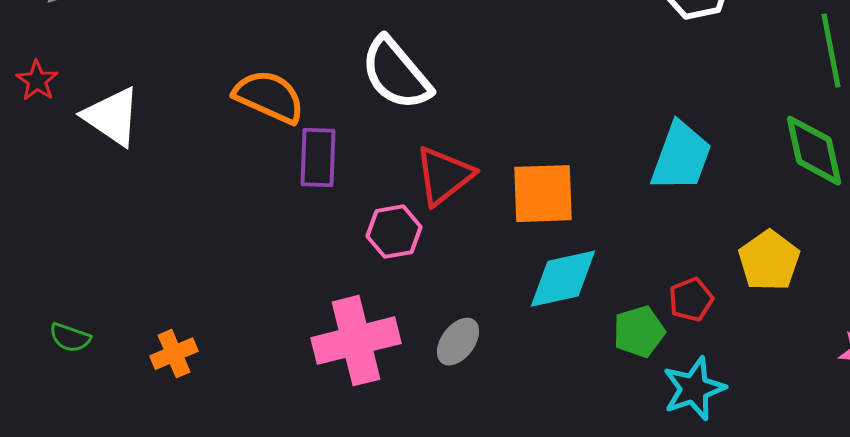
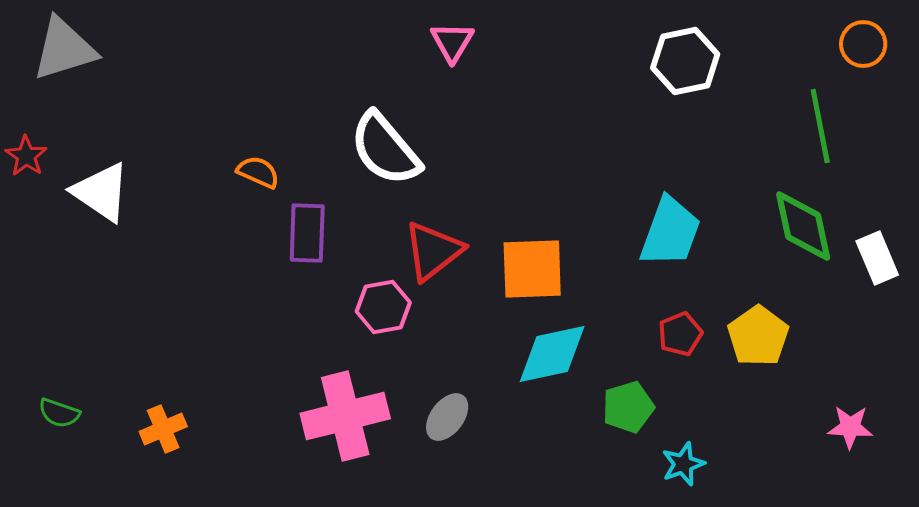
orange semicircle: (269, 97) -> (258, 172), size x0.6
red pentagon: (691, 300) -> (680, 334), moved
cyan star: (694, 389) -> (683, 464), size x0.7

